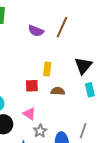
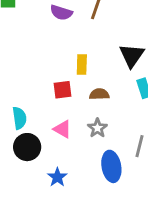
gray star: (40, 131) -> (97, 128), moved

